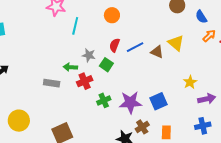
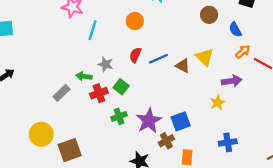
green square: (106, 65) -> (121, 87), moved
gray rectangle: (52, 83) -> (61, 93), turned -56
purple arrow: (207, 99) -> (232, 81), moved
purple star: (130, 102) -> (149, 121), turned -30
yellow circle: (19, 121) -> (41, 134), moved
blue cross: (203, 126) -> (228, 142), moved
brown cross: (142, 127) -> (166, 141), moved

